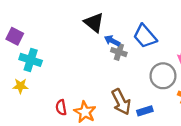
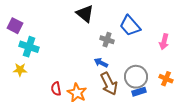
blue arrow: (112, 41) -> (101, 63), moved
gray circle: (163, 76) -> (136, 77), moved
blue rectangle: (145, 111) -> (139, 92), moved

